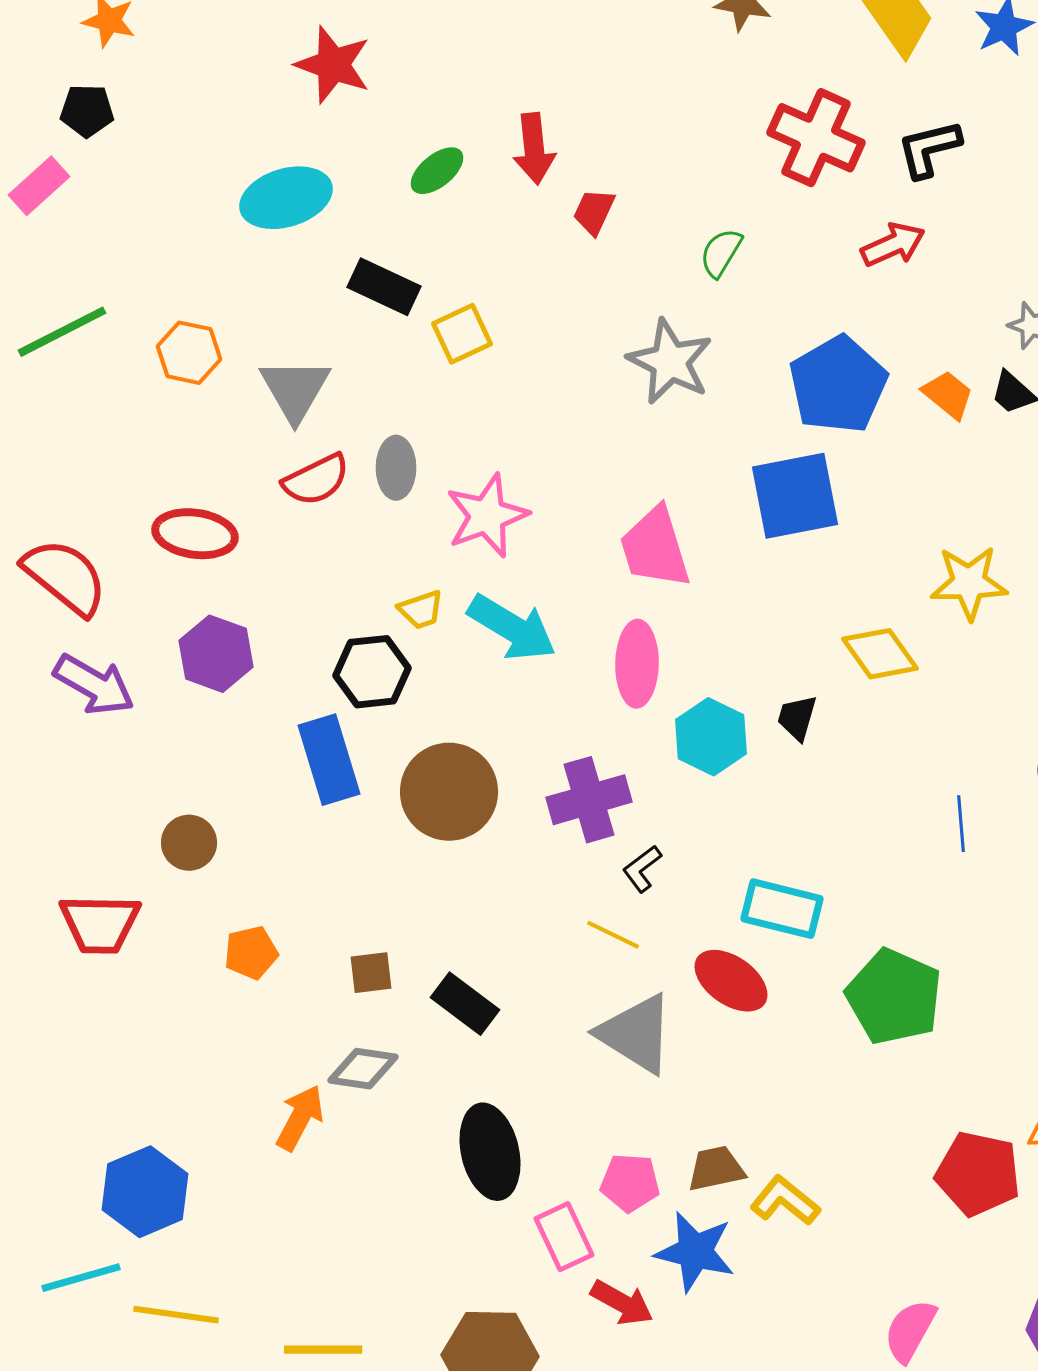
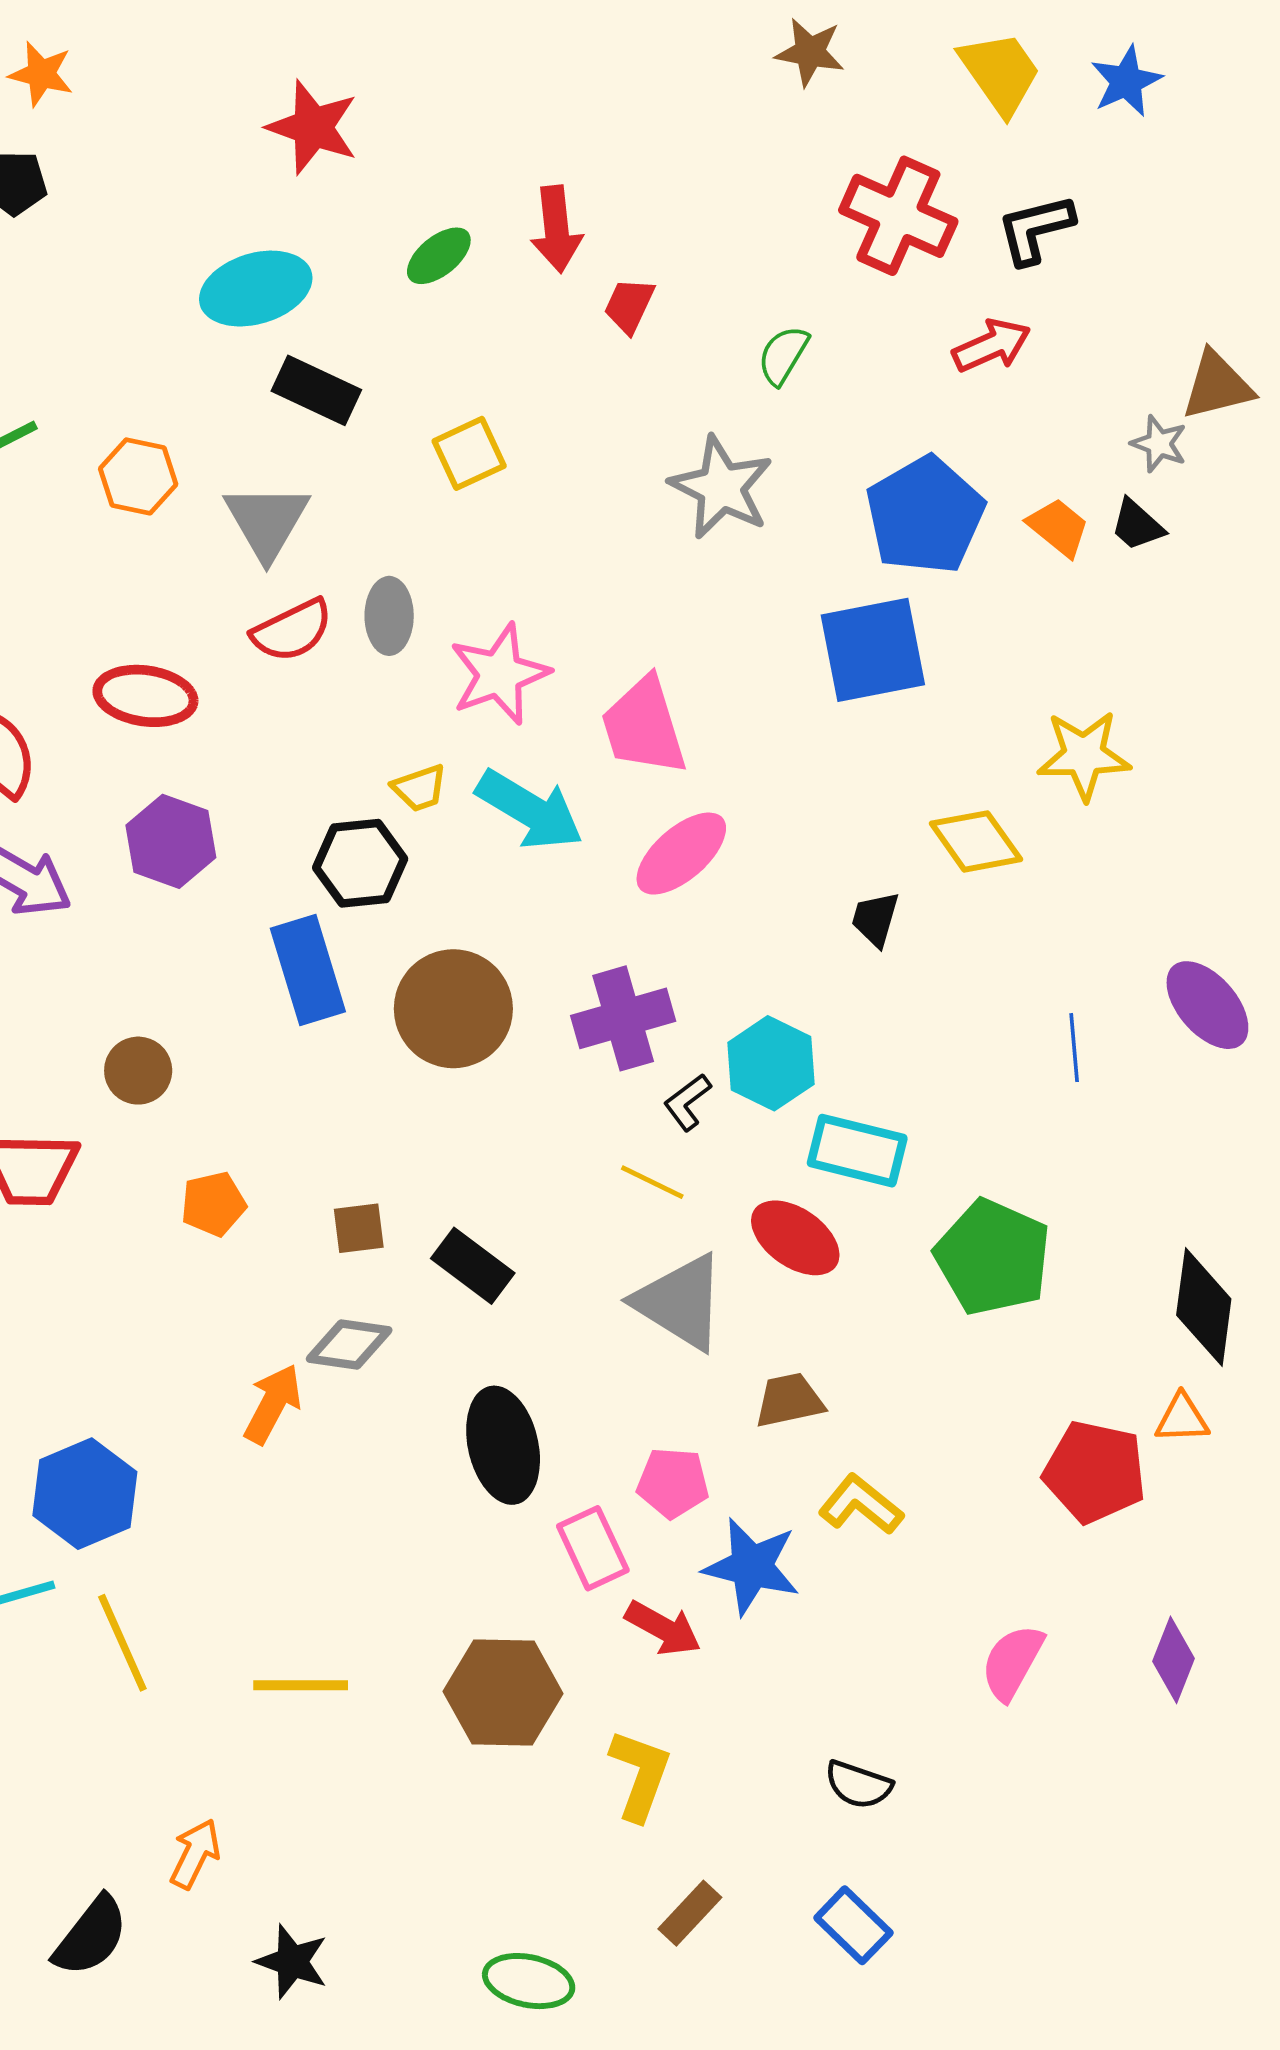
black rectangle: (384, 287) -> (316, 390), moved
pink trapezoid: (655, 548) -> (644, 726), moved
pink ellipse: (637, 664) -> (681, 854), turned 48
cyan hexagon: (711, 737) -> (771, 1063), moved
brown trapezoid: (716, 1169) -> (789, 1400), moved
yellow line: (176, 1315) -> (122, 1643), turned 58

